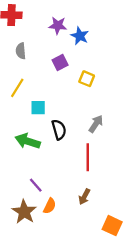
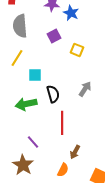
gray semicircle: (21, 51) -> (20, 26), size x1.6
green arrow: (28, 141) -> (26, 104), turned -30
red line: (88, 157) -> (62, 123), moved
orange semicircle: (50, 206) -> (63, 170), moved

